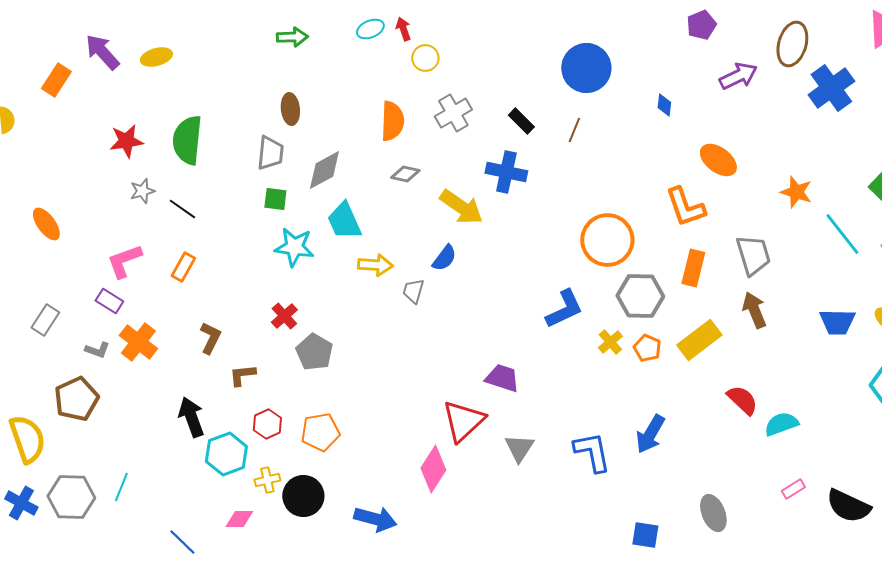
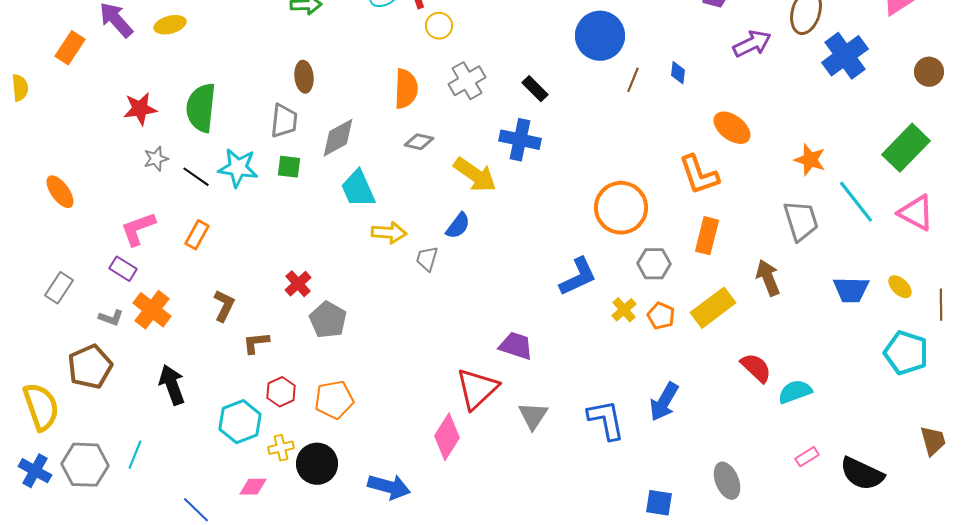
brown line: (574, 130) -> (633, 80), moved
cyan star: (294, 247) -> (238, 168), moved
gray trapezoid: (753, 255) -> (801, 221), moved
gray hexagon: (640, 296) -> (654, 264), size x0.7
black arrow: (191, 417) -> (172, 385), moved

